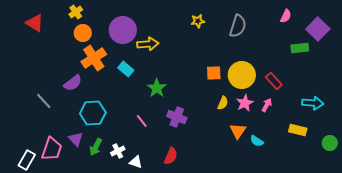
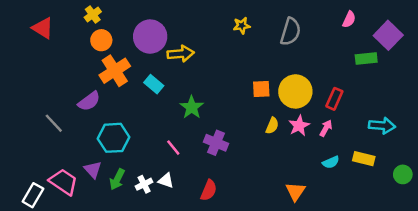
red rectangle: (274, 81) -> (334, 99), turned 66
orange triangle: (238, 131) -> (295, 192), moved
cyan semicircle: (257, 141) -> (331, 162), moved, turned -56
pink trapezoid: (52, 149) -> (63, 182), turned -75
white triangle: (136, 162) -> (166, 181), moved

